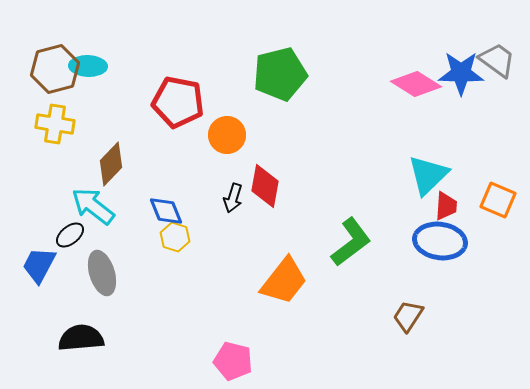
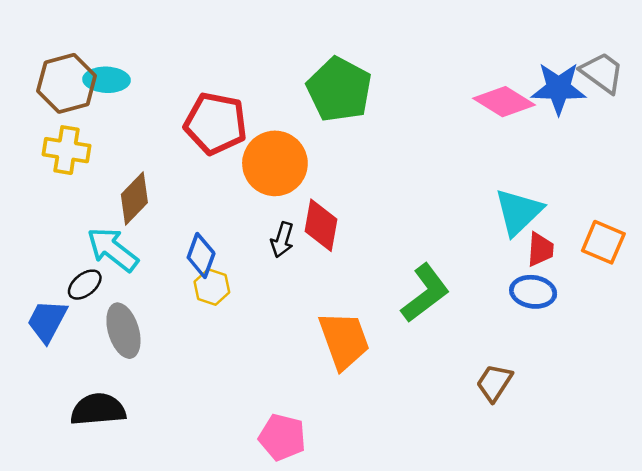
green pentagon: (280, 74) -> (339, 89), turned -30
orange circle: (227, 135) -> (275, 163), size x1.4
blue diamond: (166, 211) -> (201, 255), turned 42
blue ellipse: (440, 241) -> (533, 292), size x0.7
orange trapezoid: (284, 281) -> (344, 340), turned -58

